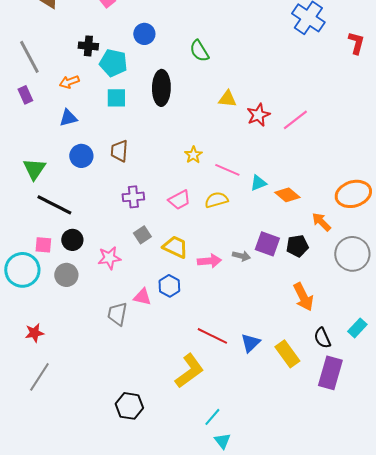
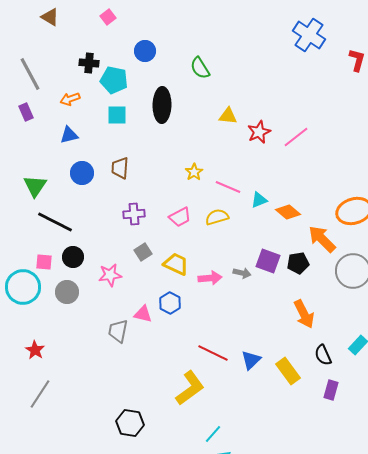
orange arrow: (321, 222) -> (322, 239), size x1.4
red star: (34, 333) -> (35, 350), turned -30
purple rectangle: (330, 373) -> (331, 390), size x0.6

